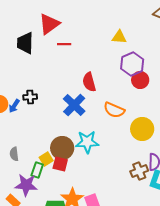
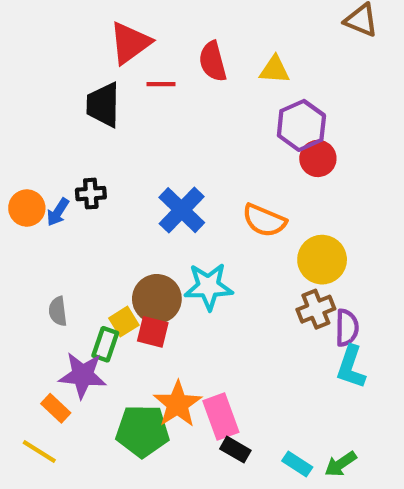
black trapezoid: (25, 43) -> (103, 105), moved
red semicircle: (89, 82) -> (213, 61), moved
brown cross: (139, 171) -> (316, 309), moved

